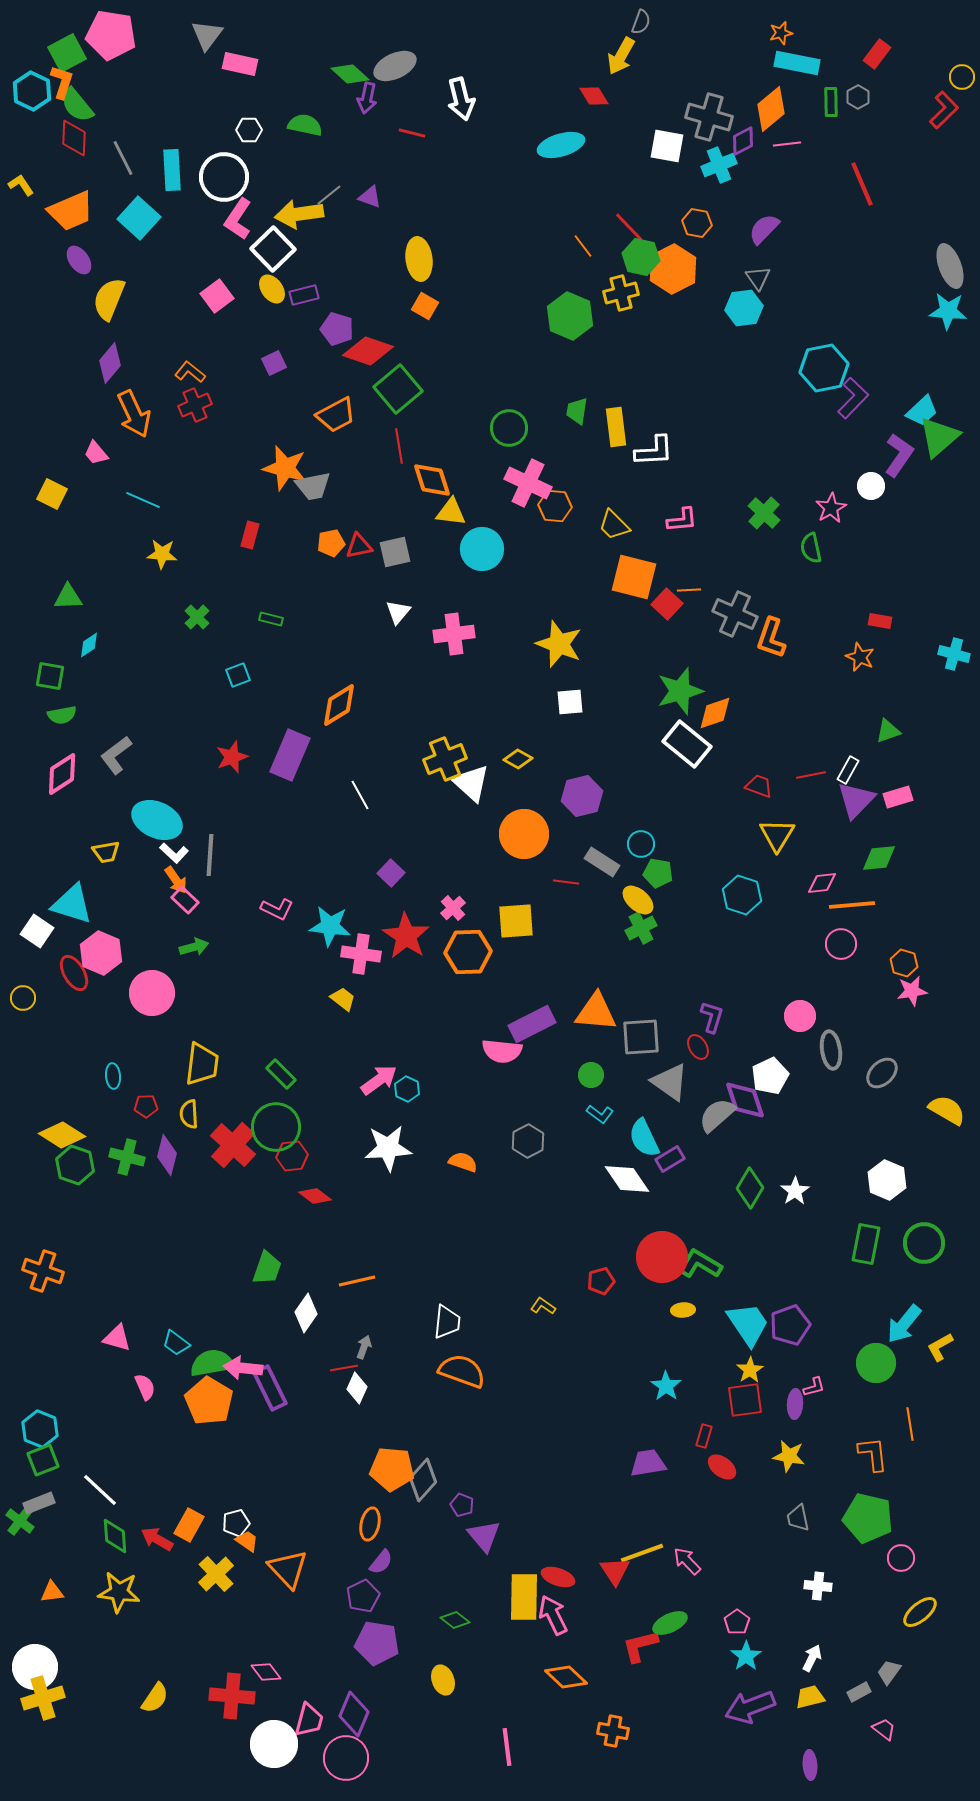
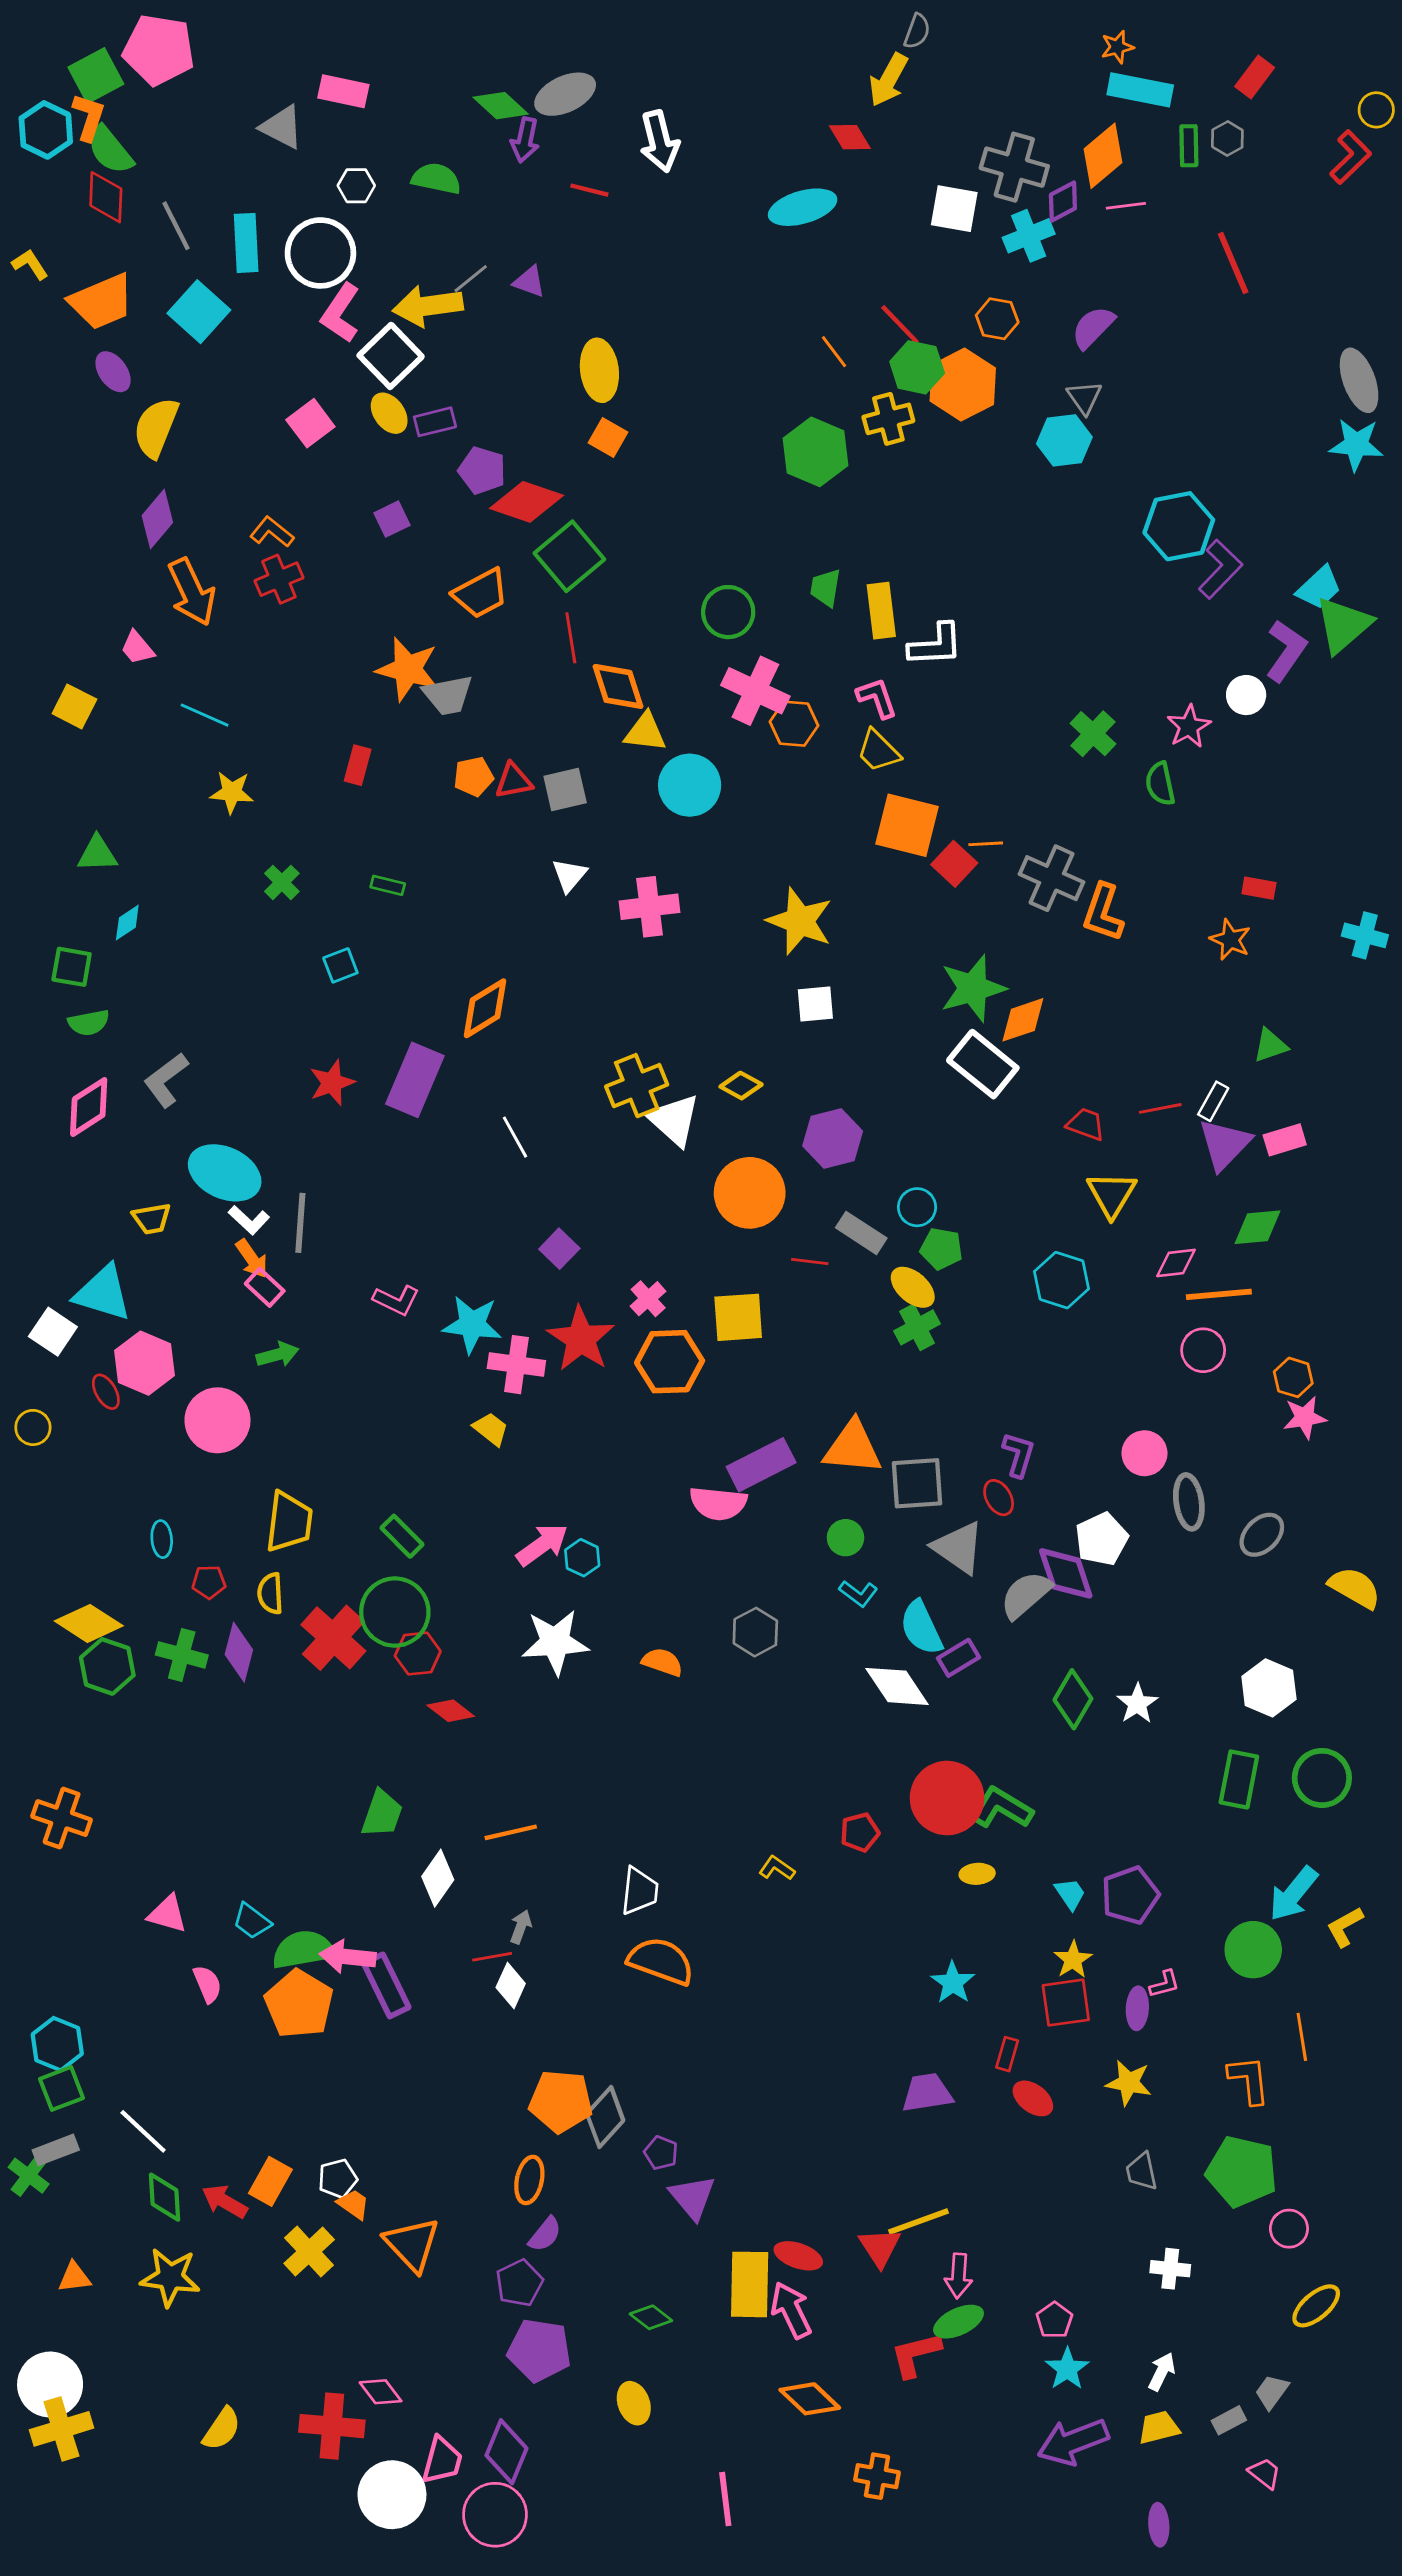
gray triangle: (207, 35) -> (282, 127), moved, turned -40
pink L-shape: (682, 520) -> (877, 698), moved, turned -104
red ellipse: (74, 973) -> (106, 1392), size x0.7
cyan trapezoid: (748, 1324) -> (1070, 1894), size x0.5
pink arrow: (687, 1561) -> (959, 2276), moved, turned -132

